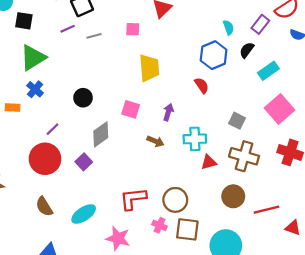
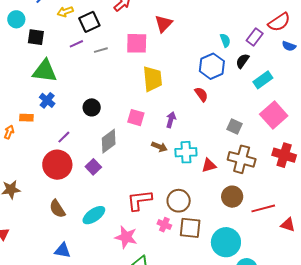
pink square: (133, 29) -> (137, 43), size x1.6
green triangle: (33, 58) -> (45, 71), turned 40
cyan cross: (195, 139) -> (186, 152), moved

